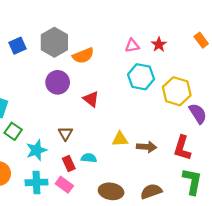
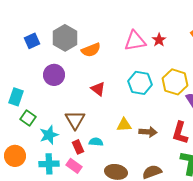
pink triangle: (132, 46) -> (135, 41), size x1.6
cyan hexagon: (141, 77) -> (140, 83), moved
purple circle: (58, 82) -> (54, 75), moved
brown triangle: (65, 134) -> (75, 120), size x1.5

